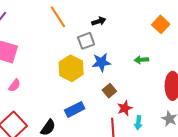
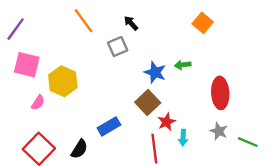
black arrow: (99, 21) -> (131, 23), turned -112
blue star: (101, 62) -> (155, 72), moved, turned 30
yellow hexagon: (71, 68) -> (63, 81), moved
brown square: (109, 91) -> (148, 103), size x1.5

